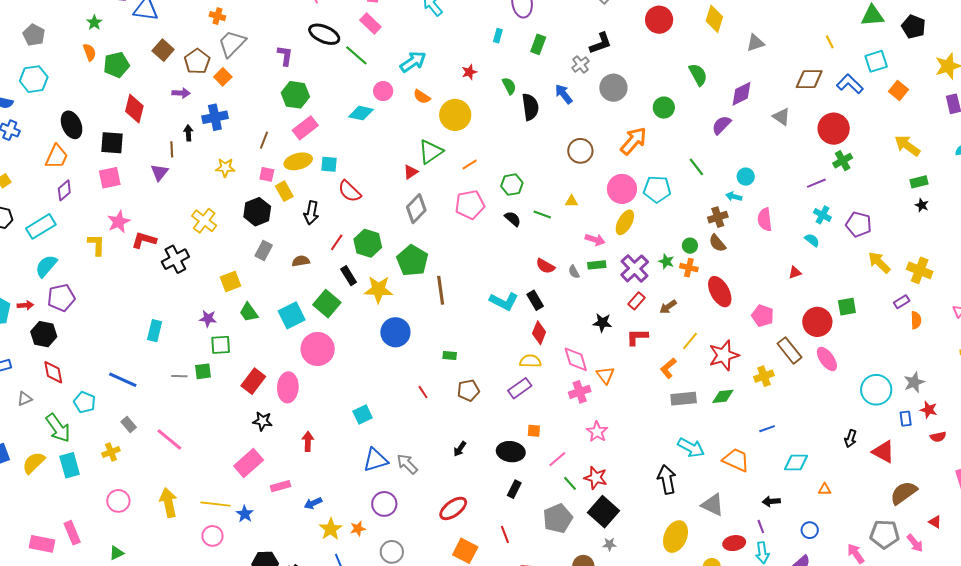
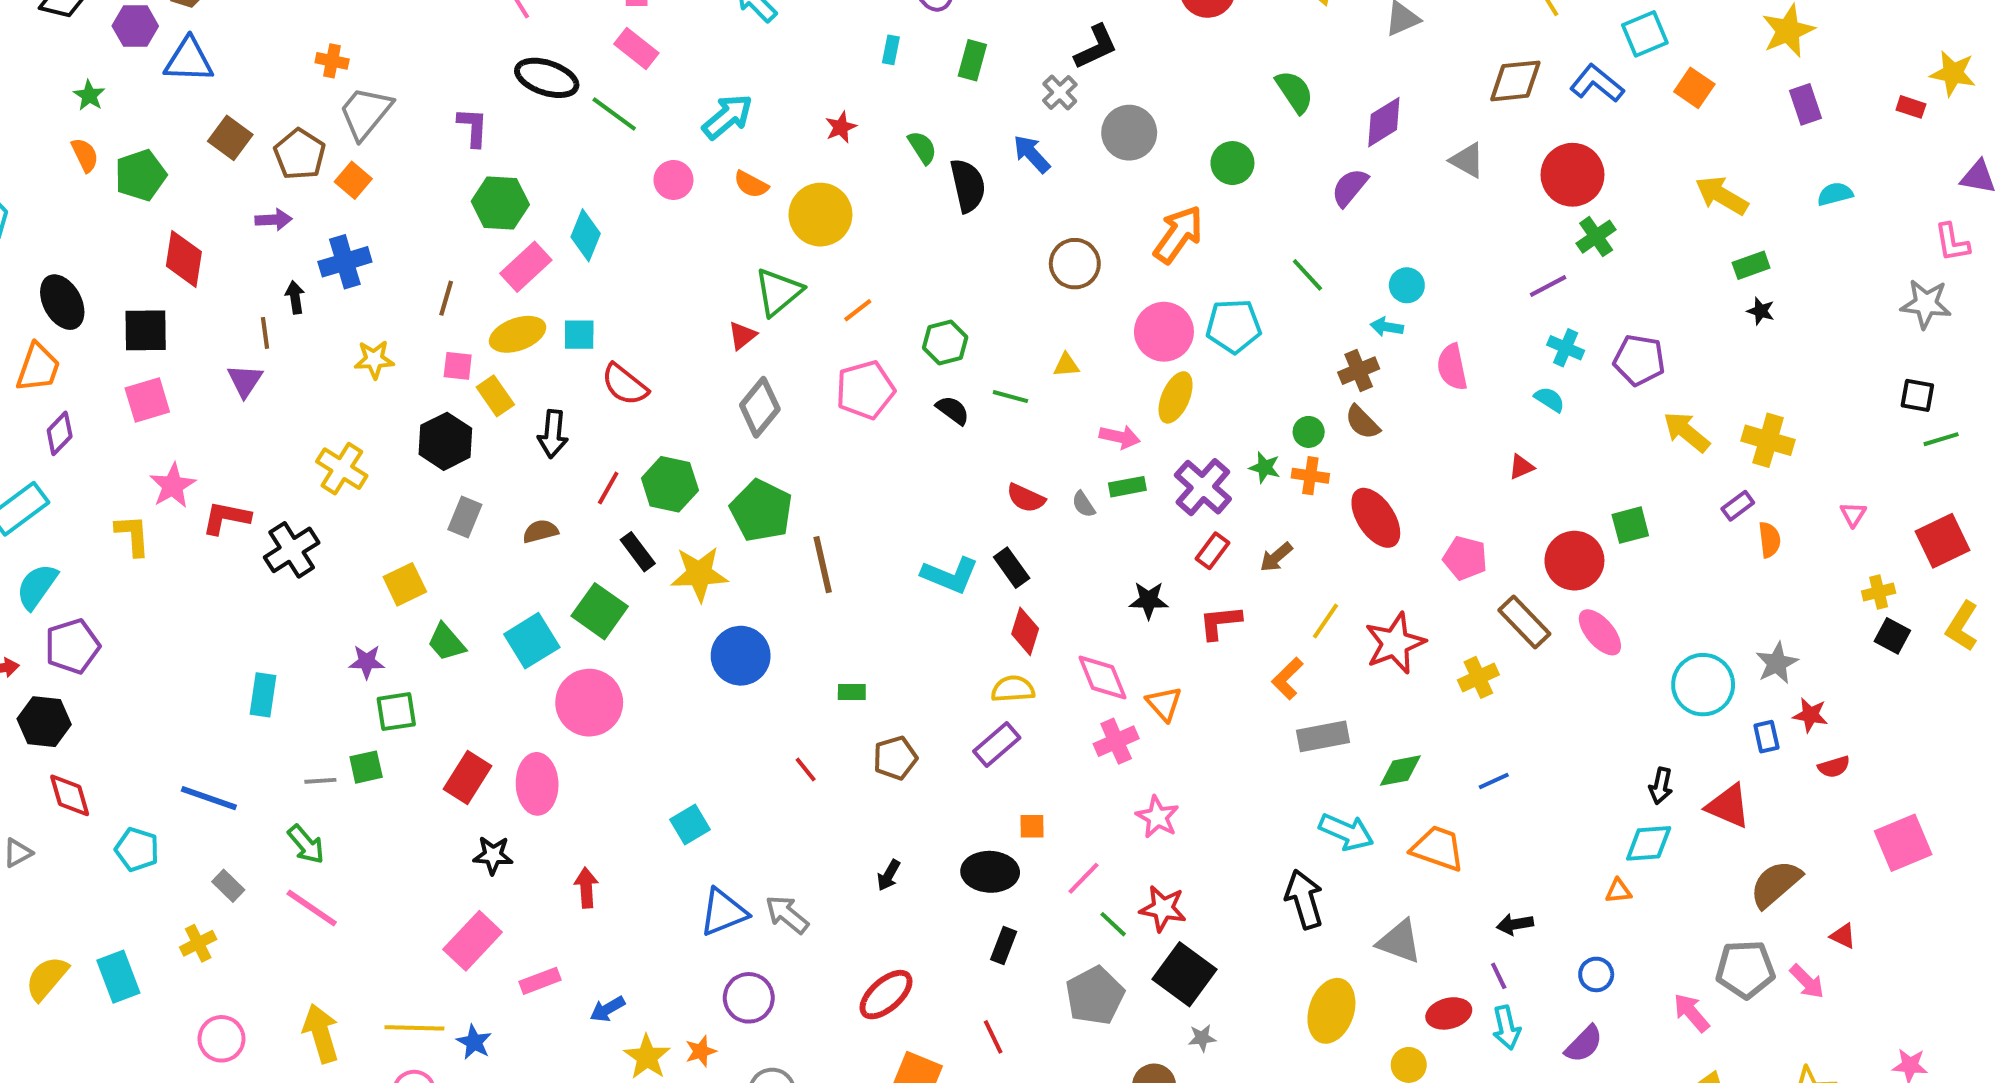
cyan diamond: (361, 113) -> (586, 235), moved, turned -75
green diamond: (723, 396) -> (1400, 771), moved
green arrow: (58, 428) -> (306, 844), moved, size x0.7
cyan diamond: (796, 463) -> (1649, 843), moved

